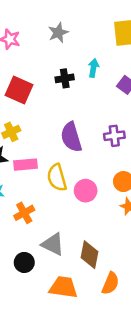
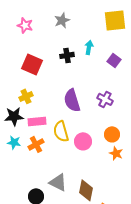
purple cross: (114, 136) -> (105, 99), turned 35
orange cross: (24, 213) -> (36, 144), moved

